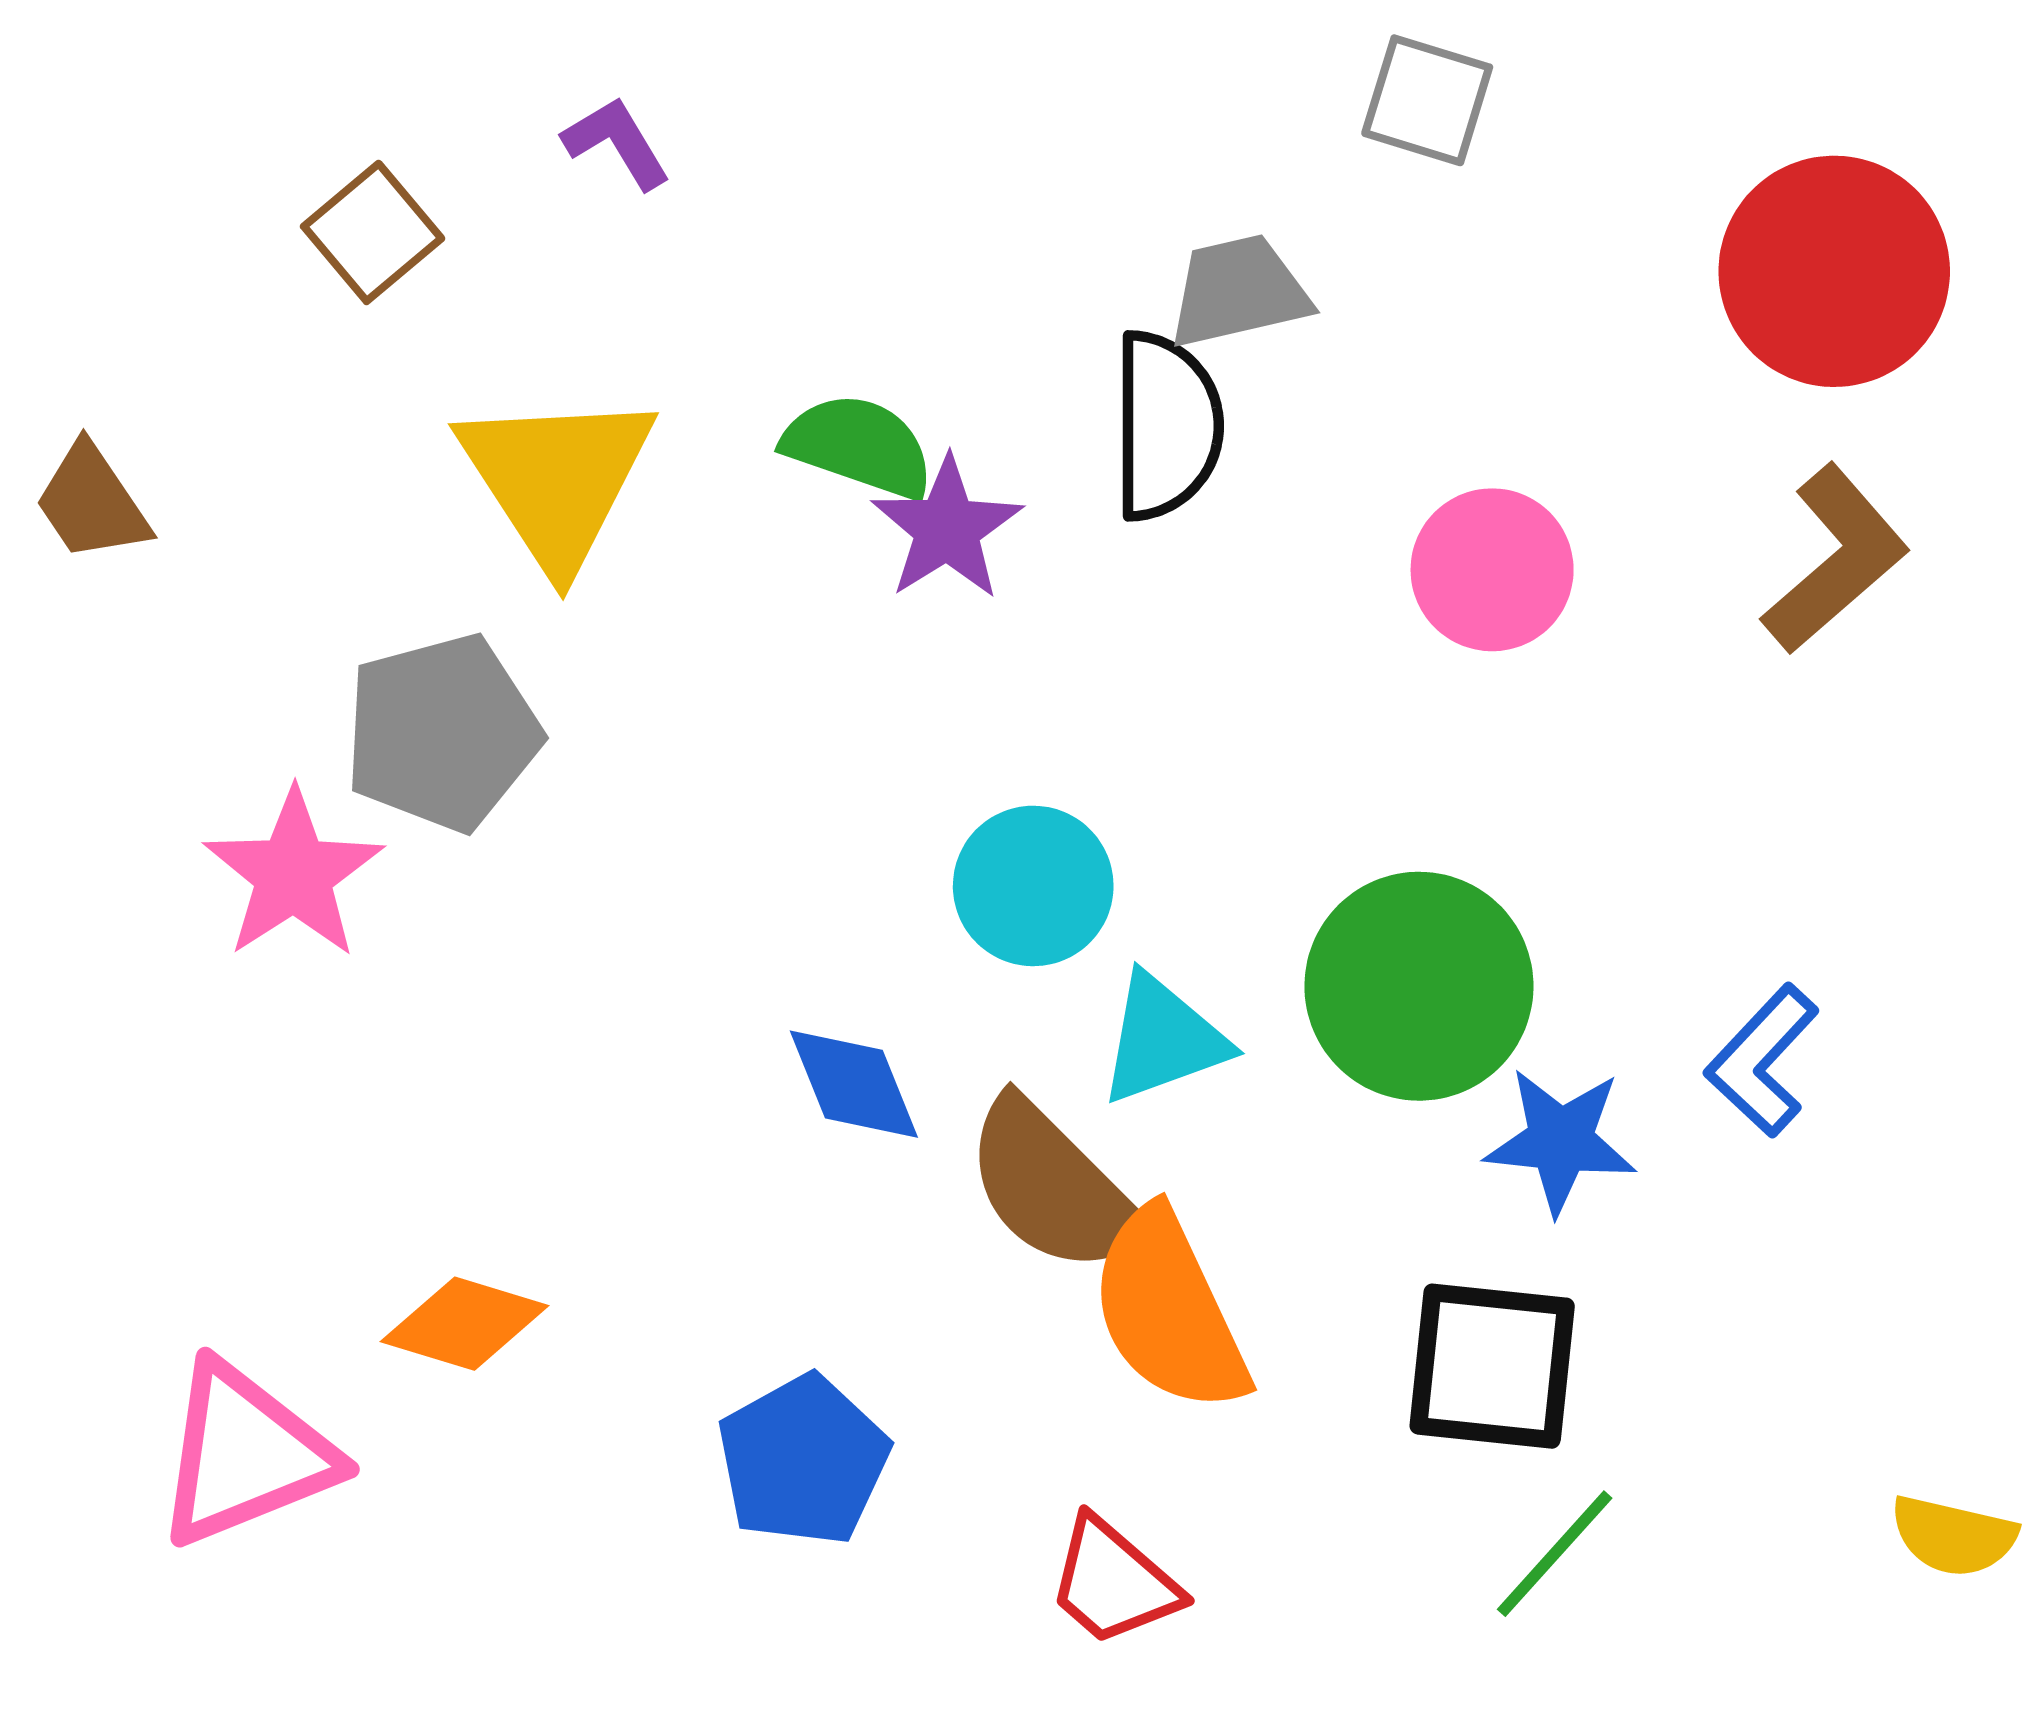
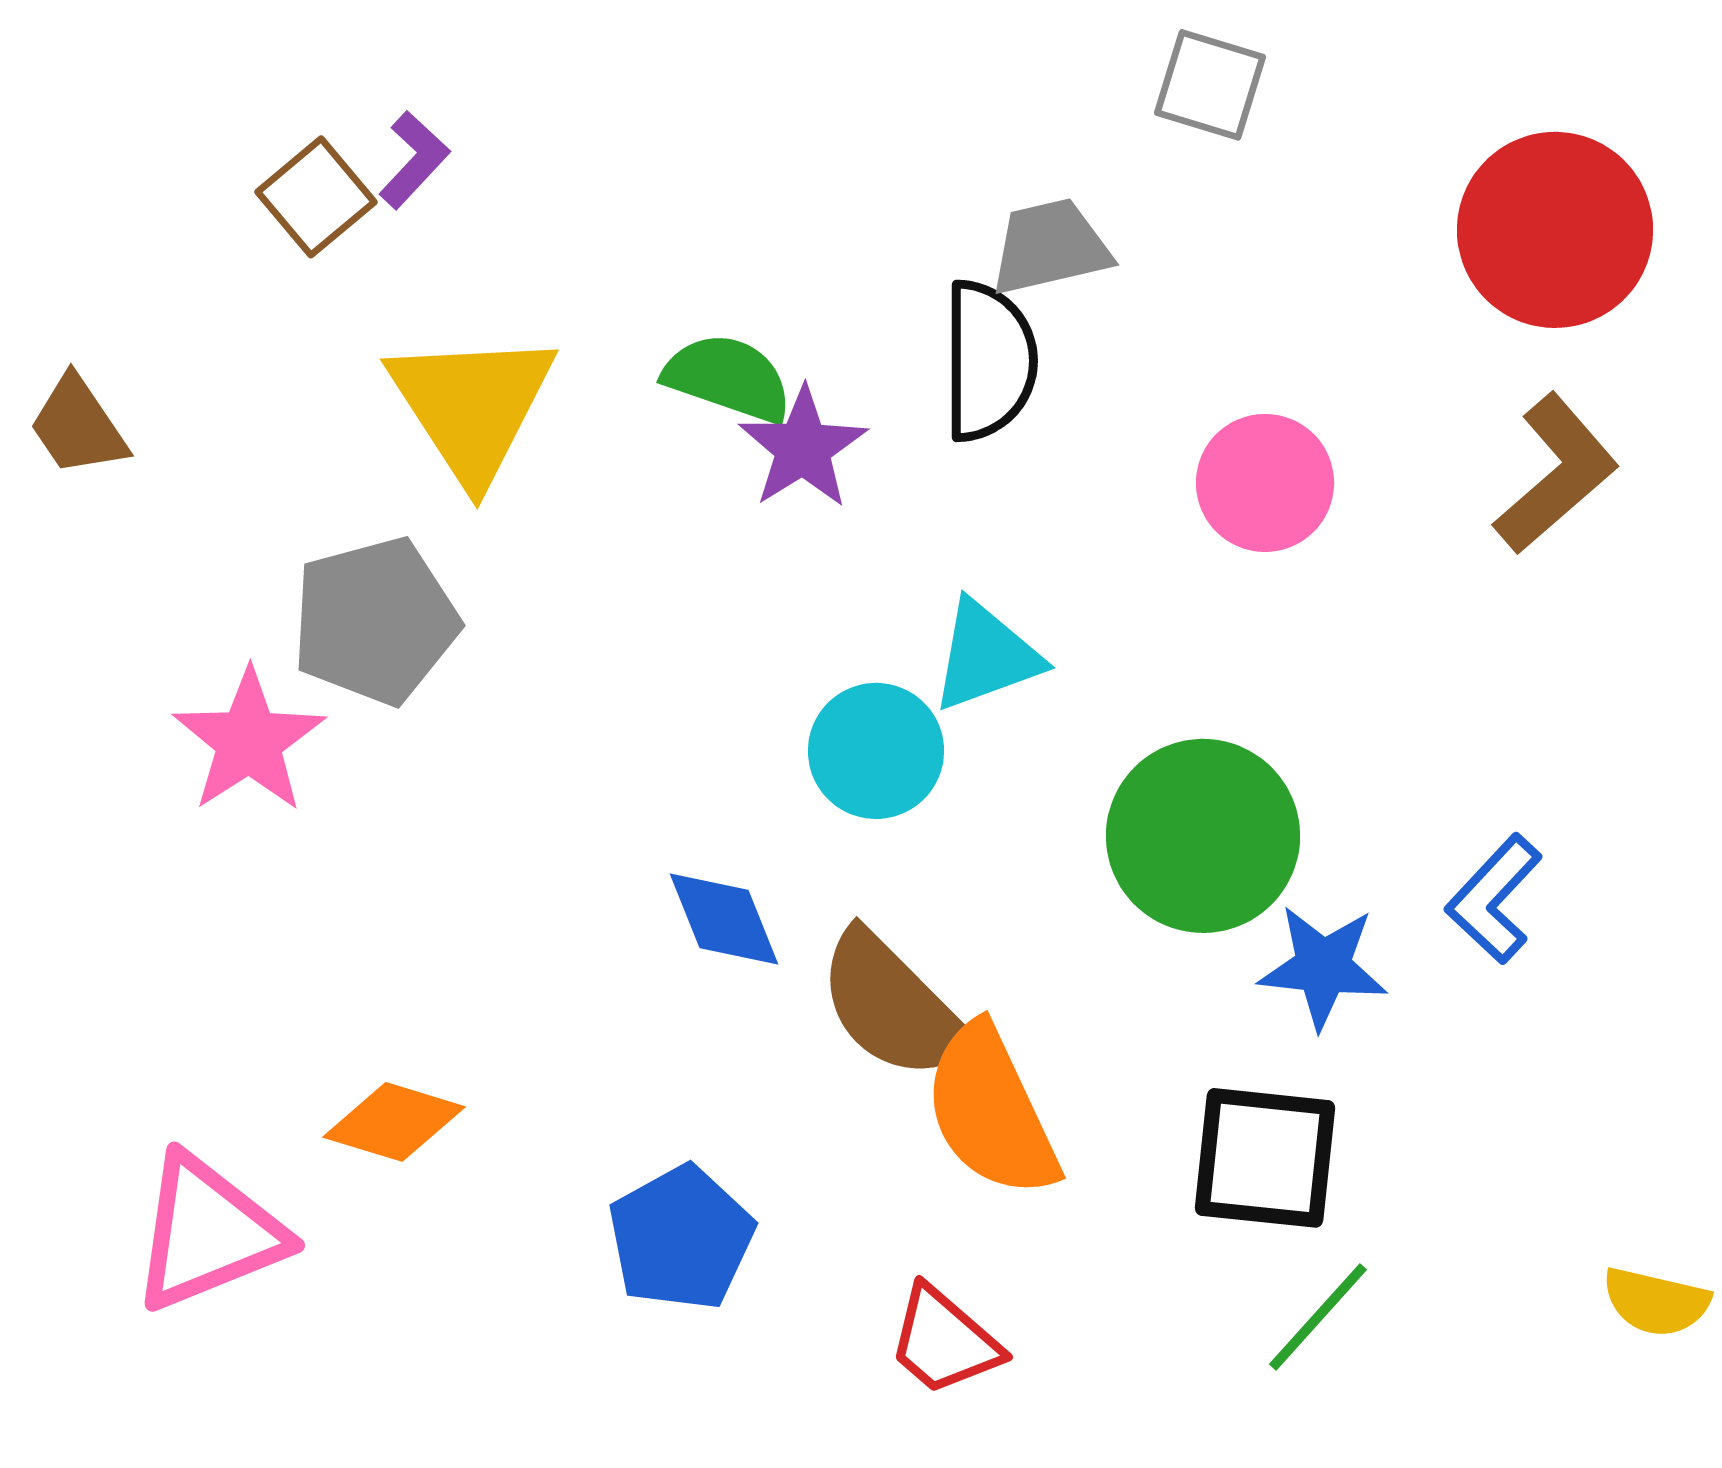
purple L-shape: (617, 143) -> (414, 160), moved, turned 74
cyan triangle: (1163, 1039) -> (986, 656), moved

